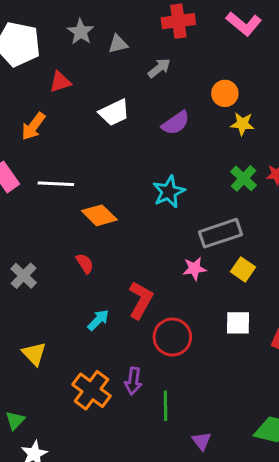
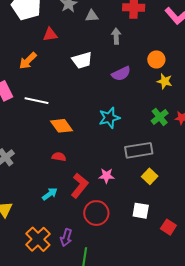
gray arrow: (159, 68) -> (116, 36), turned -63
red semicircle: (85, 263) -> (59, 157), moved, turned -56
pink star: (194, 269) -> (106, 176), moved

